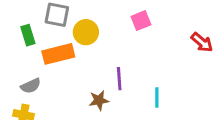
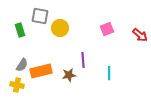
pink square: (141, 21) -> (107, 29), moved
orange rectangle: (58, 54) -> (41, 71), moved
gray semicircle: (31, 86) -> (22, 65), turned -32

